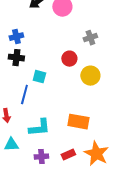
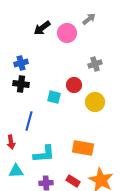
cyan square: (39, 77) -> (54, 97), moved
red rectangle: (68, 155) -> (73, 181), turned 56

